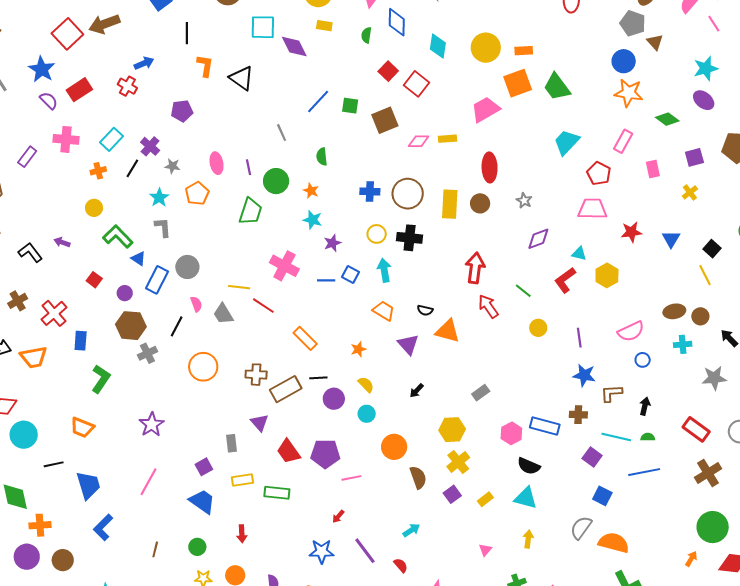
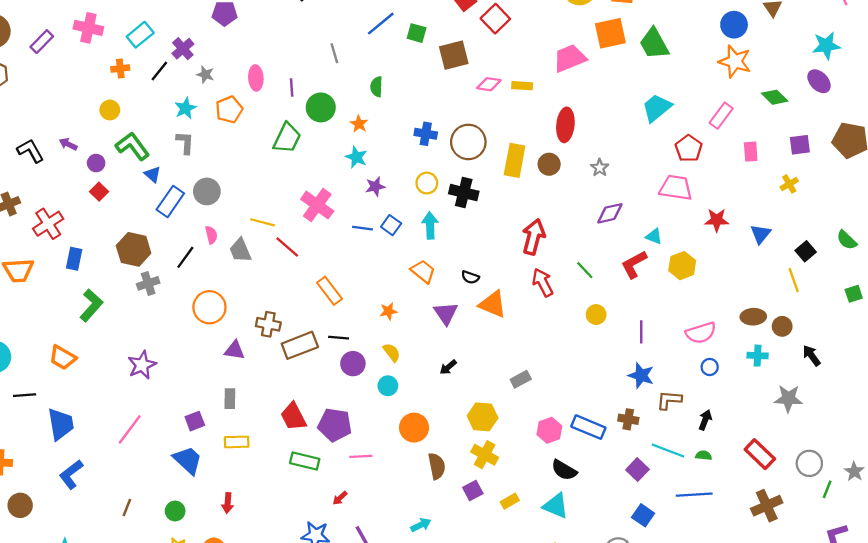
purple circle: (125, 293) -> (96, 163), moved
purple triangle: (260, 423) -> (235, 350), moved, turned -48
yellow cross: (458, 462) -> (485, 455), turned -30
green rectangle: (277, 493) -> (305, 461), moved

